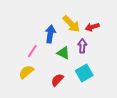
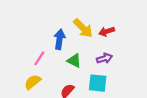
purple arrow: (82, 46) -> (104, 58), moved, turned 72
cyan square: (84, 73) -> (98, 83), turned 36

